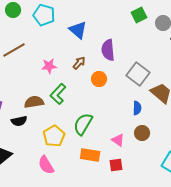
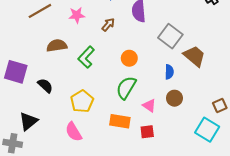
pink star: (49, 66) -> (77, 15), moved
orange circle: (99, 79) -> (129, 58), moved
brown semicircle: (34, 102) -> (57, 46), moved
black semicircle: (19, 121) -> (45, 86), turned -126
green semicircle: (83, 124) -> (126, 88), moved

